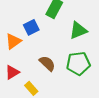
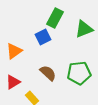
blue square: (31, 27) -> (43, 37), moved
green triangle: (78, 30) -> (84, 29), moved

